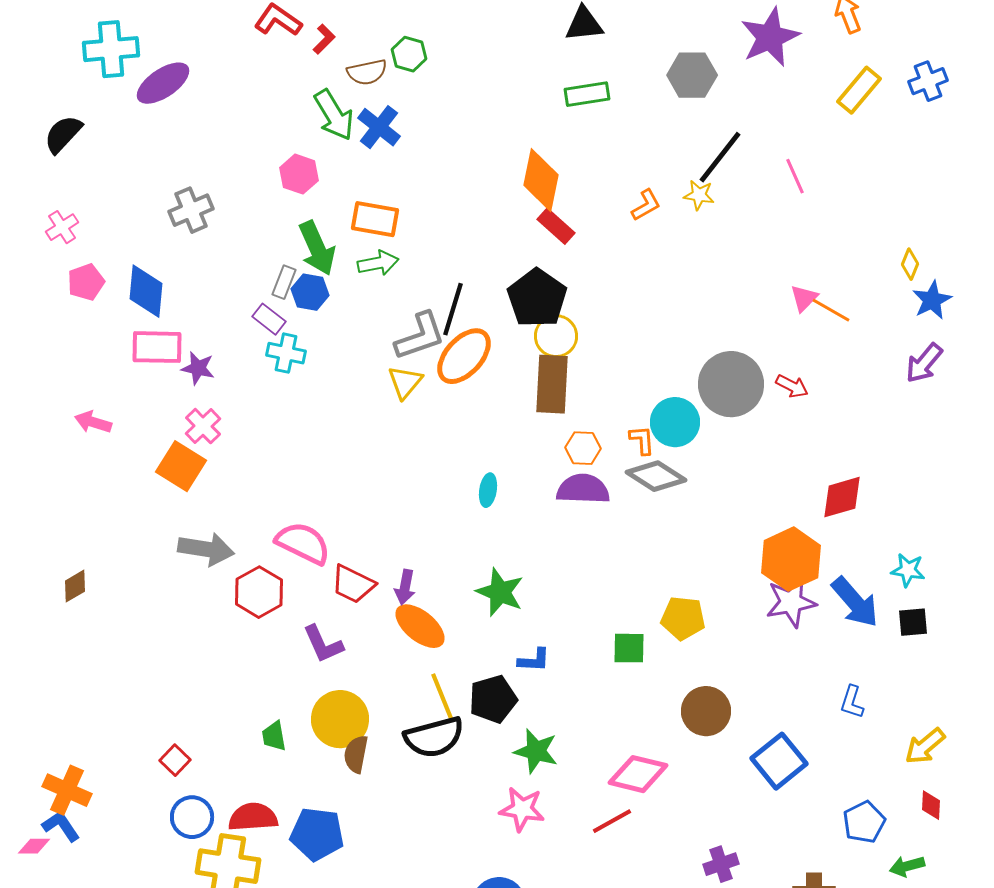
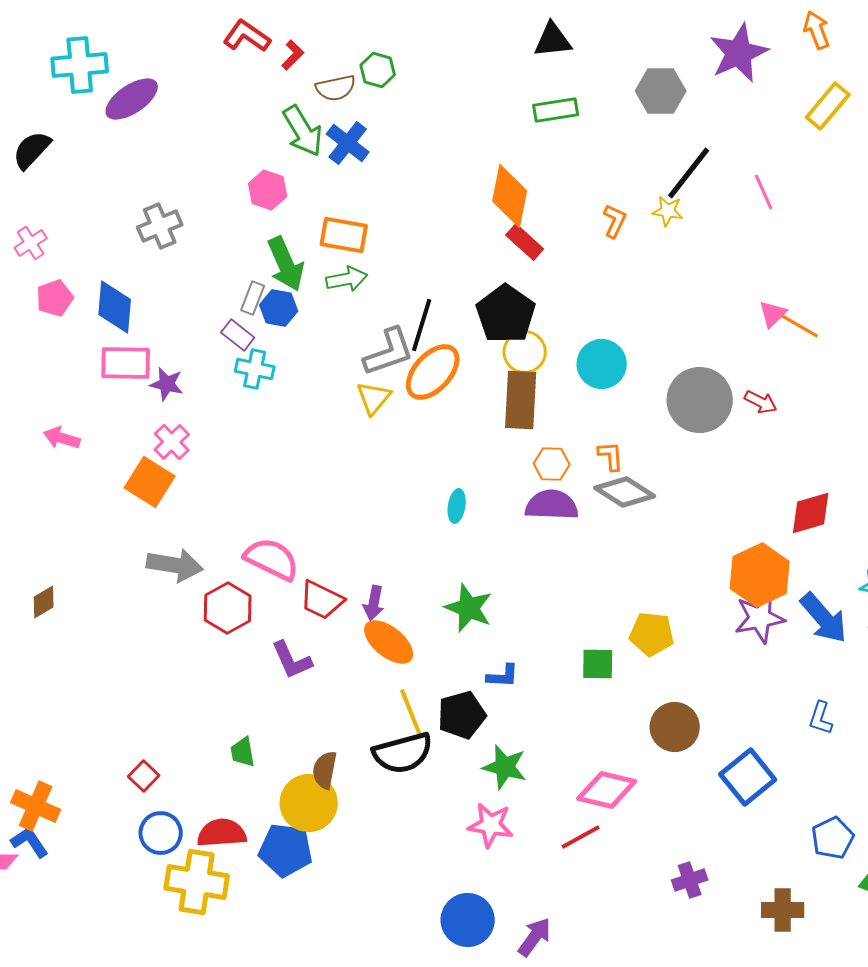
orange L-shape: (646, 205) -> (615, 221), turned -36
cyan circle: (675, 422) -> (602, 364), moved
yellow circle: (340, 719) -> (309, 803), moved

